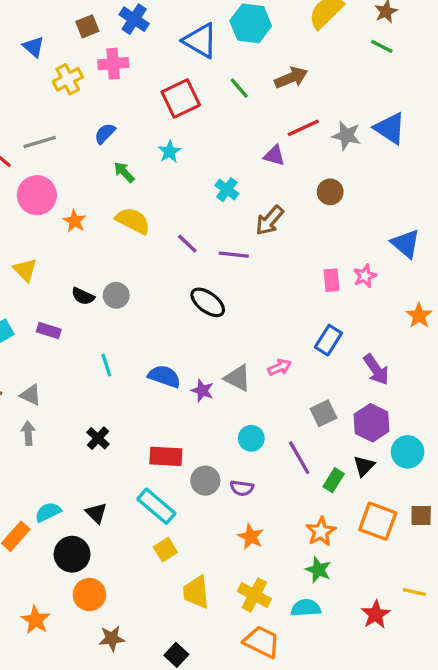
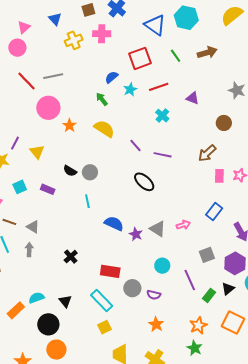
red line: (303, 128) -> (159, 87), moved
blue semicircle: (105, 133) -> (112, 77), moved
brown arrow: (270, 220) -> (207, 153), moved
cyan line: (106, 365) -> (87, 201), moved

